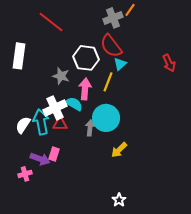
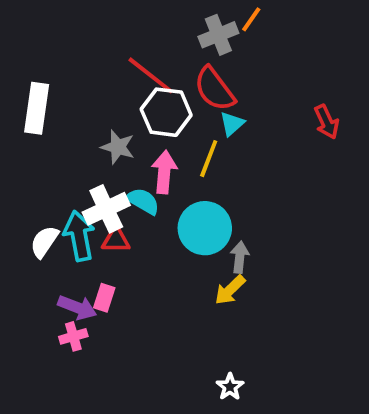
red line: (51, 22) -> (151, 75), moved
gray arrow: (90, 128) -> (240, 257), moved
pink cross: (25, 174) -> (73, 336), moved

